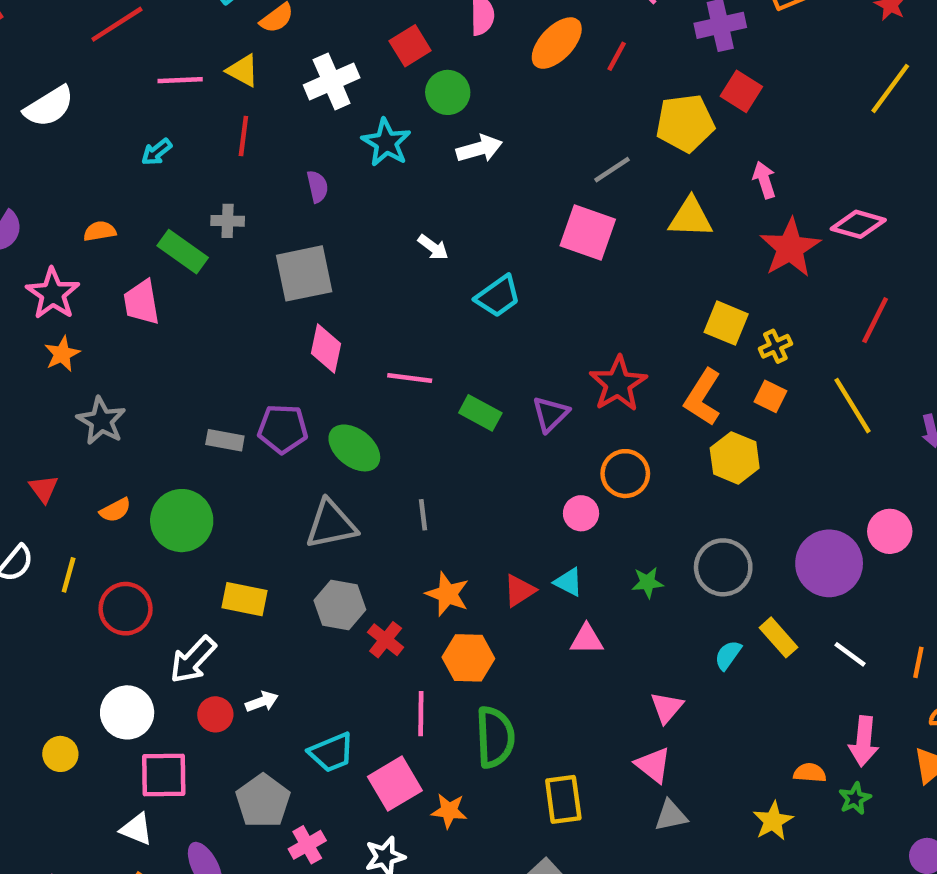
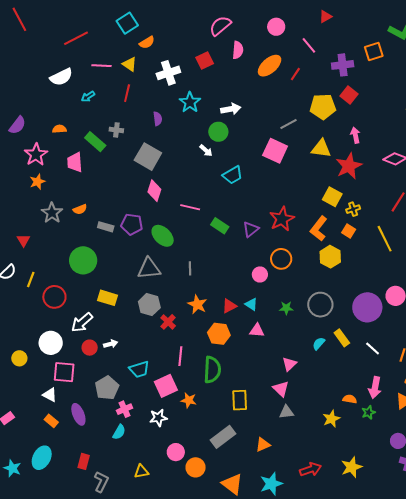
green circle: (448, 92) -> (218, 132), moved
white semicircle: (49, 106) -> (61, 77), moved
red star: (790, 248) -> (349, 166), moved
gray square: (304, 273) -> (148, 157), turned 36
orange semicircle: (115, 510) -> (80, 209), moved
orange hexagon: (468, 658) -> (219, 334), moved

